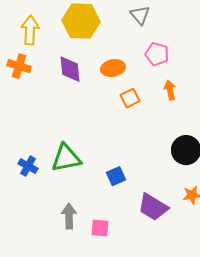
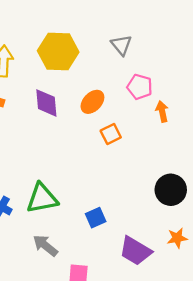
orange ellipse: (113, 68) -> (92, 102), turned -35
orange arrow: (170, 90) -> (162, 111), moved
gray arrow: (69, 216) -> (45, 245), moved, turned -50

